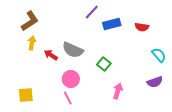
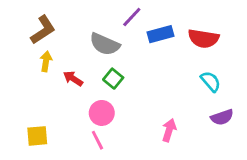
red semicircle: (142, 27) -> (203, 38), size x1.5
gray semicircle: (73, 50) -> (105, 44), moved
cyan semicircle: (159, 55) -> (211, 81), moved
green square: (104, 64) -> (113, 79), moved

